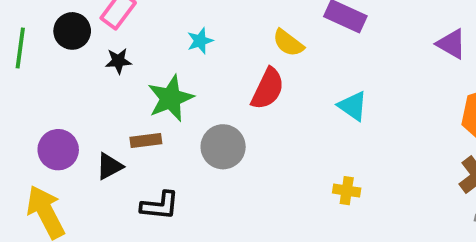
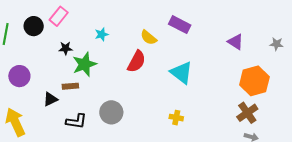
black star: (118, 61) -> (66, 48), moved
cyan triangle: (353, 106) -> (181, 73), size x1.4
gray circle: (223, 147) -> (111, 112), moved
purple circle: (58, 150) -> (19, 76), moved

